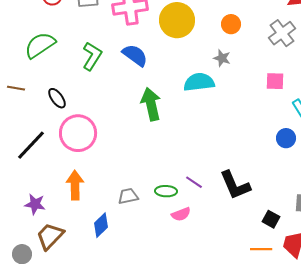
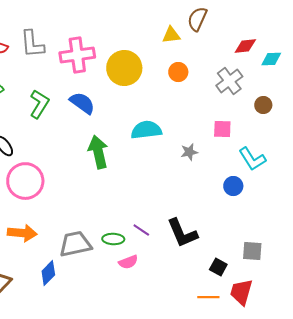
gray star: (222, 58) -> (189, 152), moved, turned -30
orange arrow: (75, 185) -> (22, 233), turned 96
gray trapezoid: (128, 196) -> (75, 244), size x1.6

